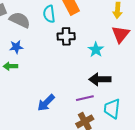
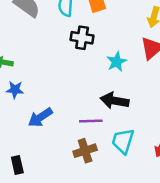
blue star: (16, 47) -> (15, 90), moved

